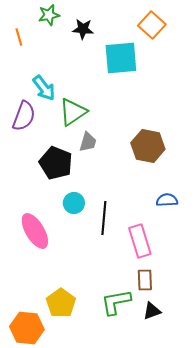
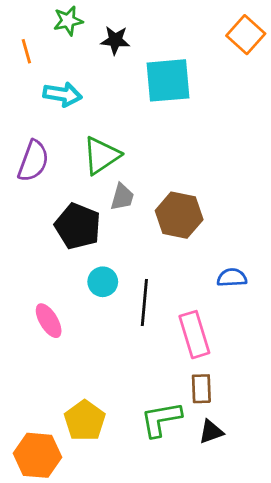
orange square: (152, 25) -> (246, 35), moved
cyan arrow: (44, 88) -> (62, 94), moved, turned -44
brown hexagon: (148, 146) -> (179, 215), moved
pink ellipse: (35, 231) -> (49, 321), size x0.7

